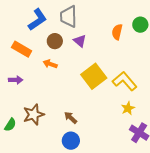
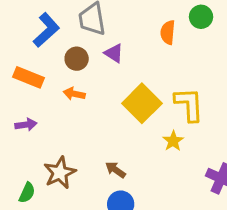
yellow L-shape: (125, 81) -> (189, 104), turned 45
yellow star: (128, 108) -> (173, 141), moved

